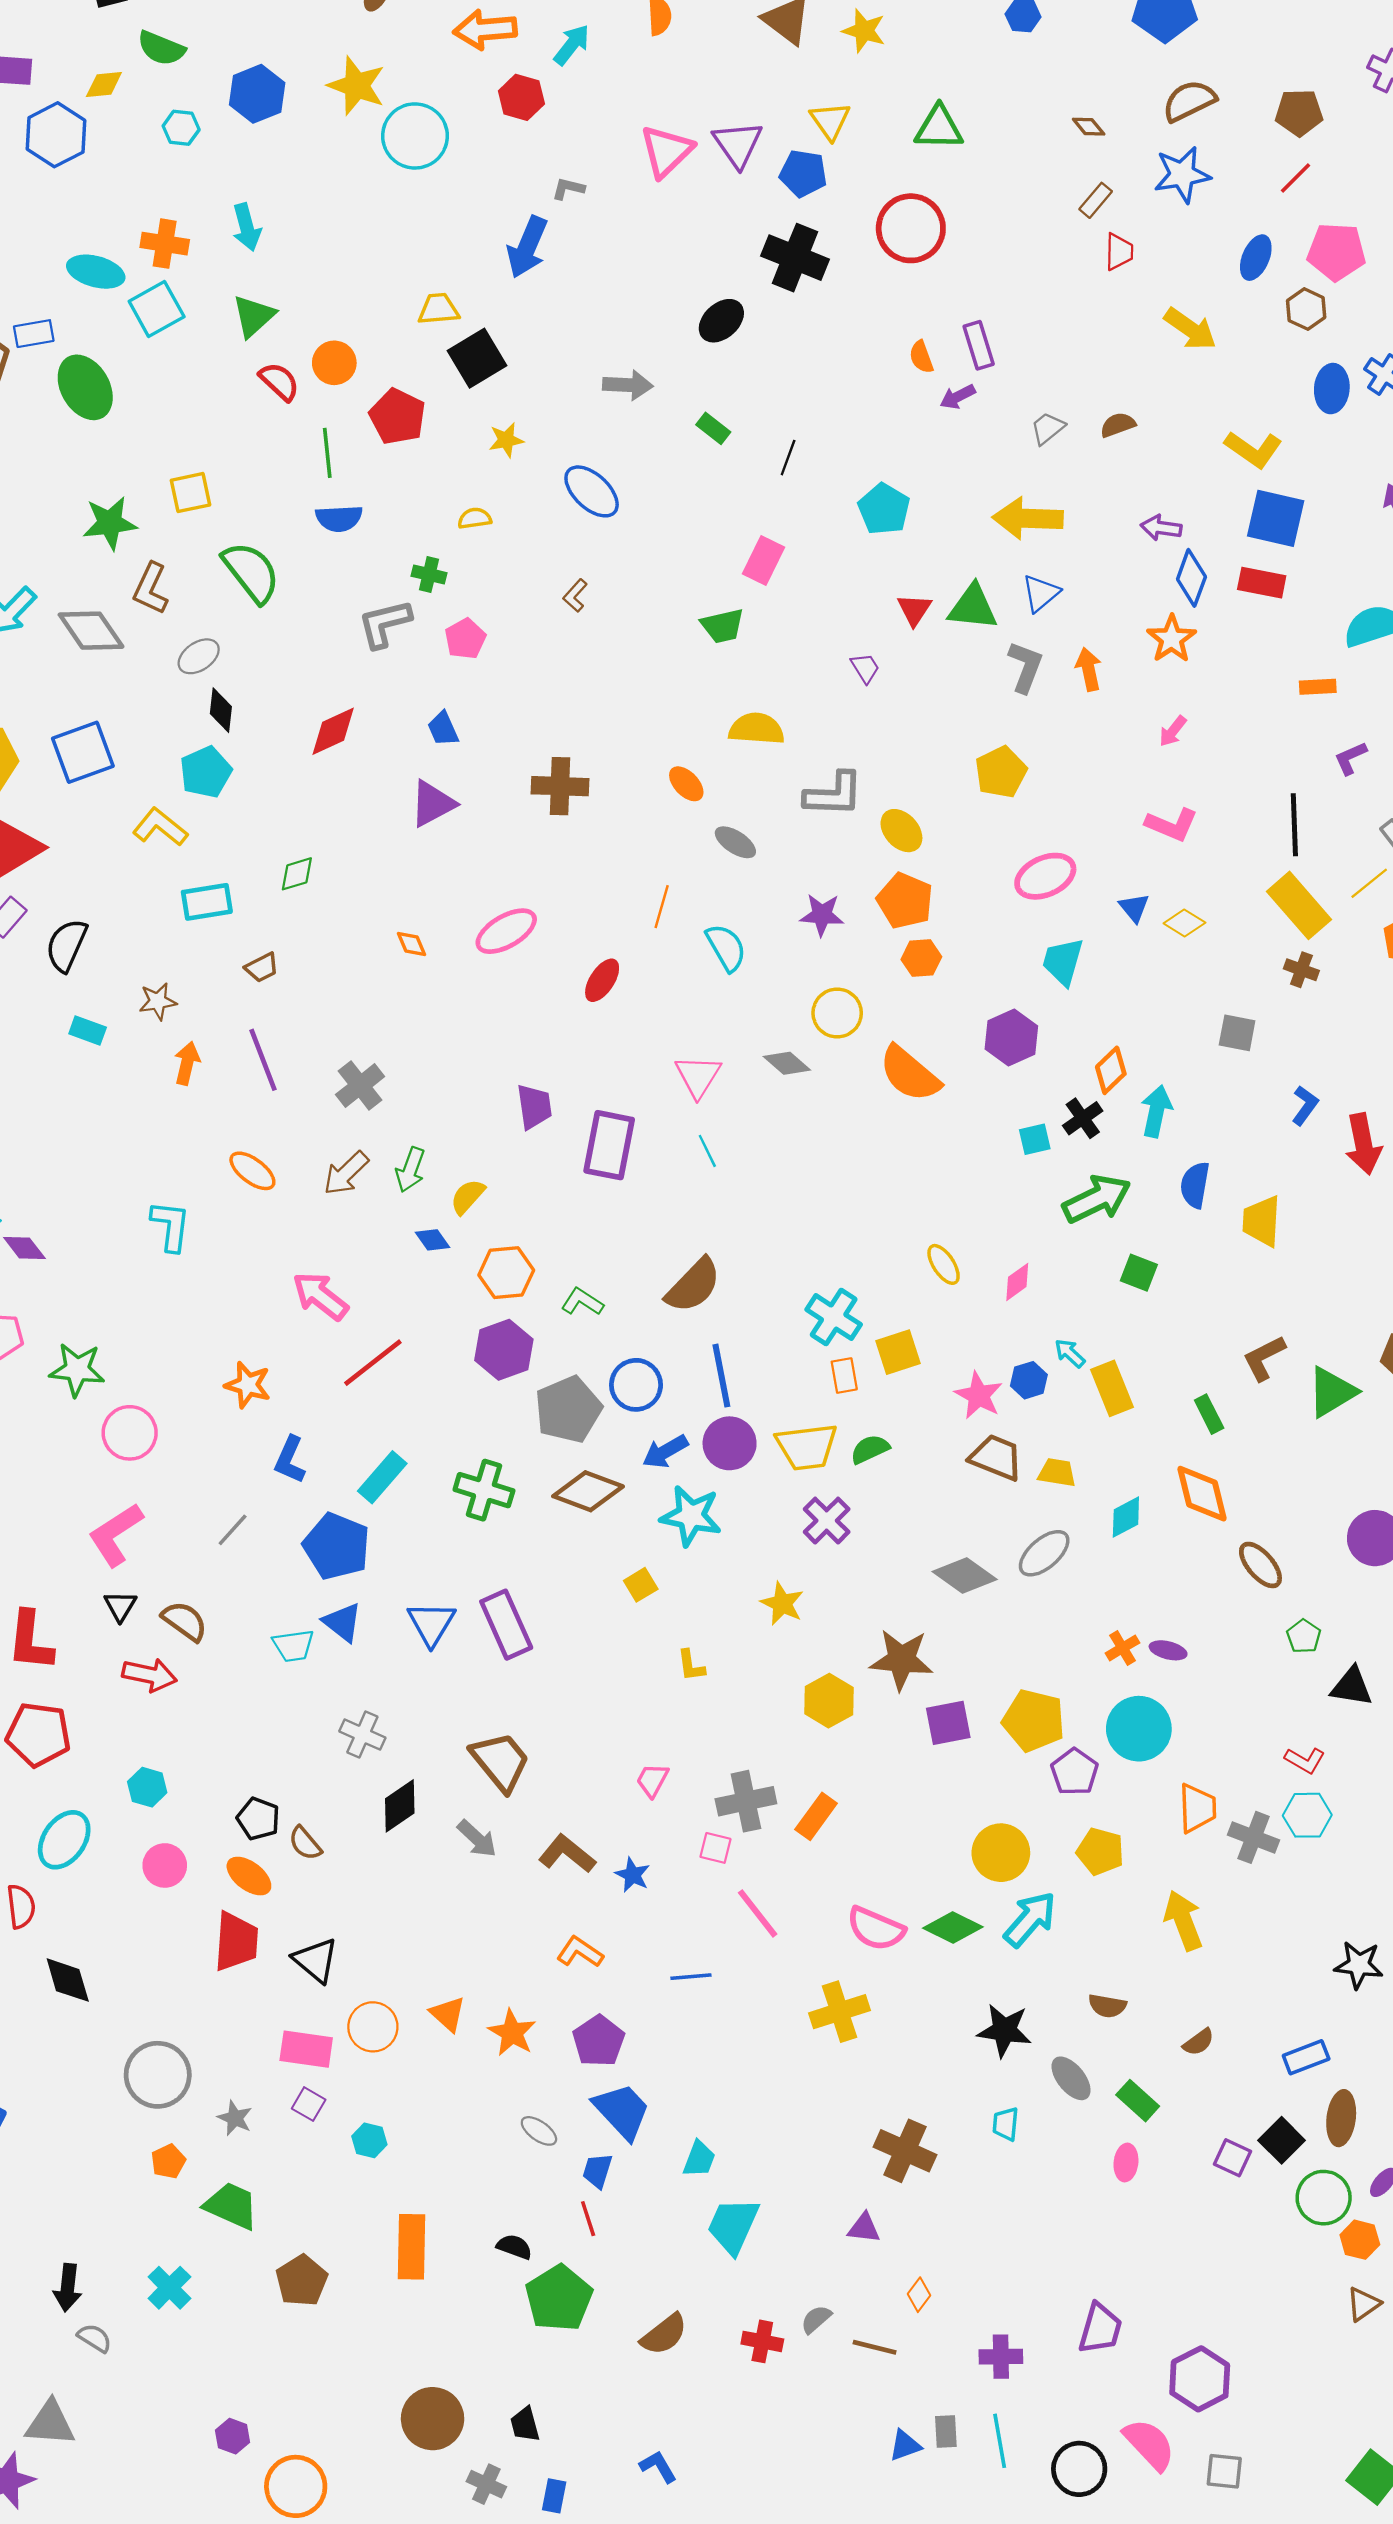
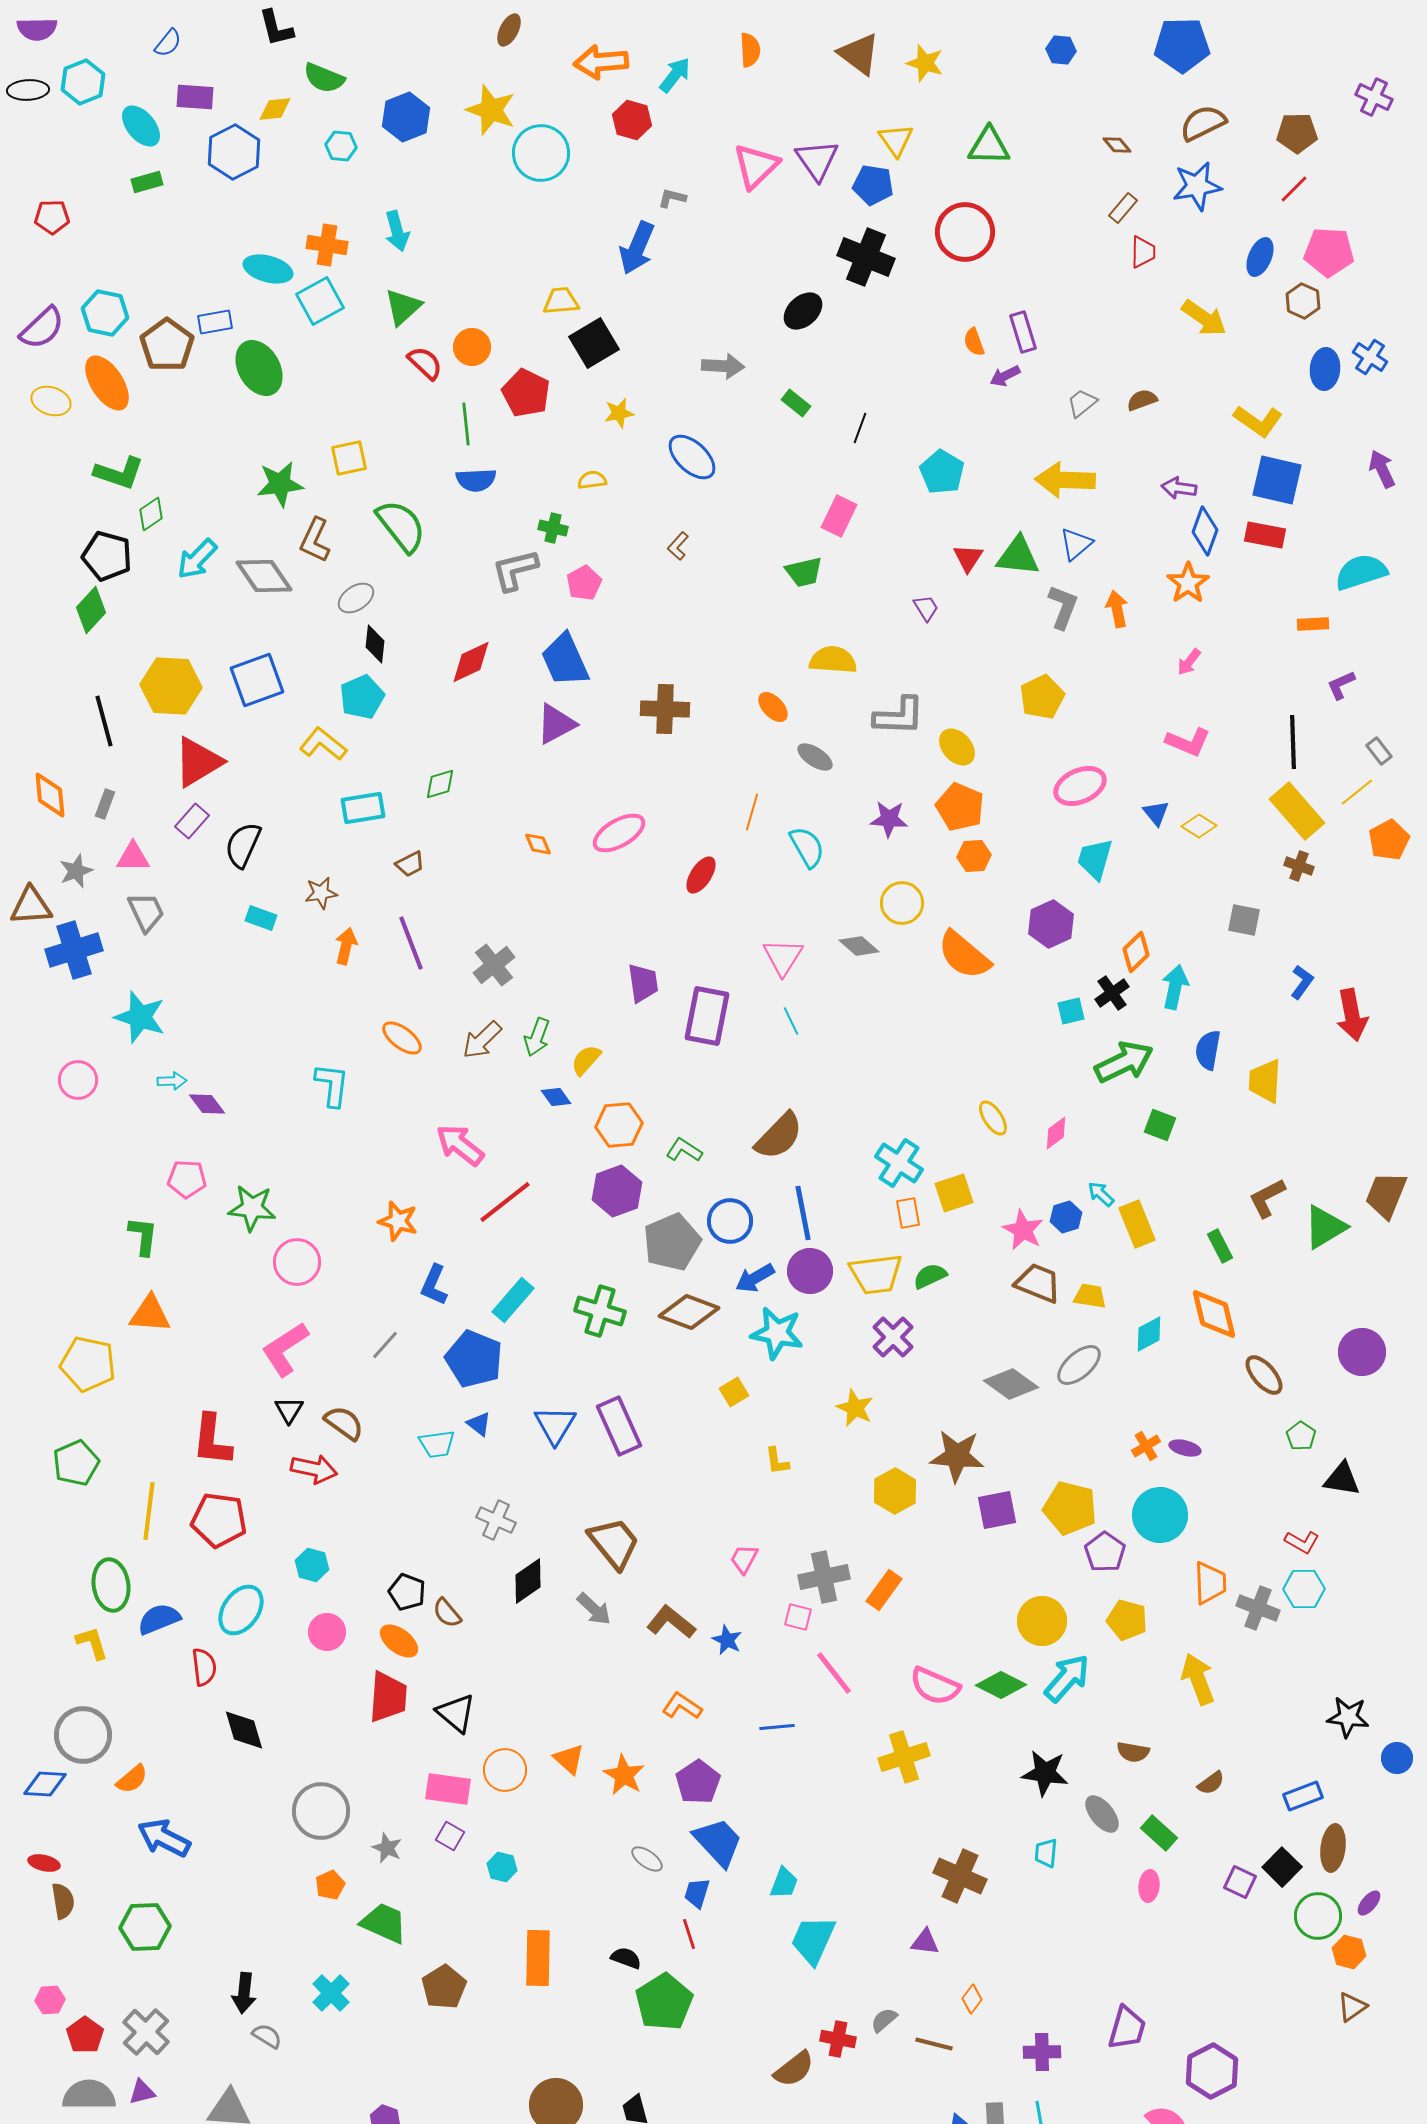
blue trapezoid: (443, 729) -> (565, 660), size x1.8
blue triangle: (342, 1622) -> (479, 1424), size x0.7
brown semicircle: (664, 2334) -> (794, 2069), moved

